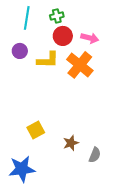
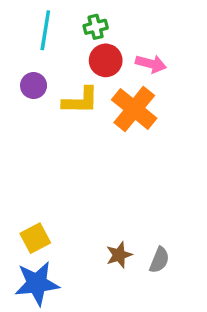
yellow square: (36, 130) -> (35, 238), moved
brown star: (71, 143) -> (119, 255), moved

